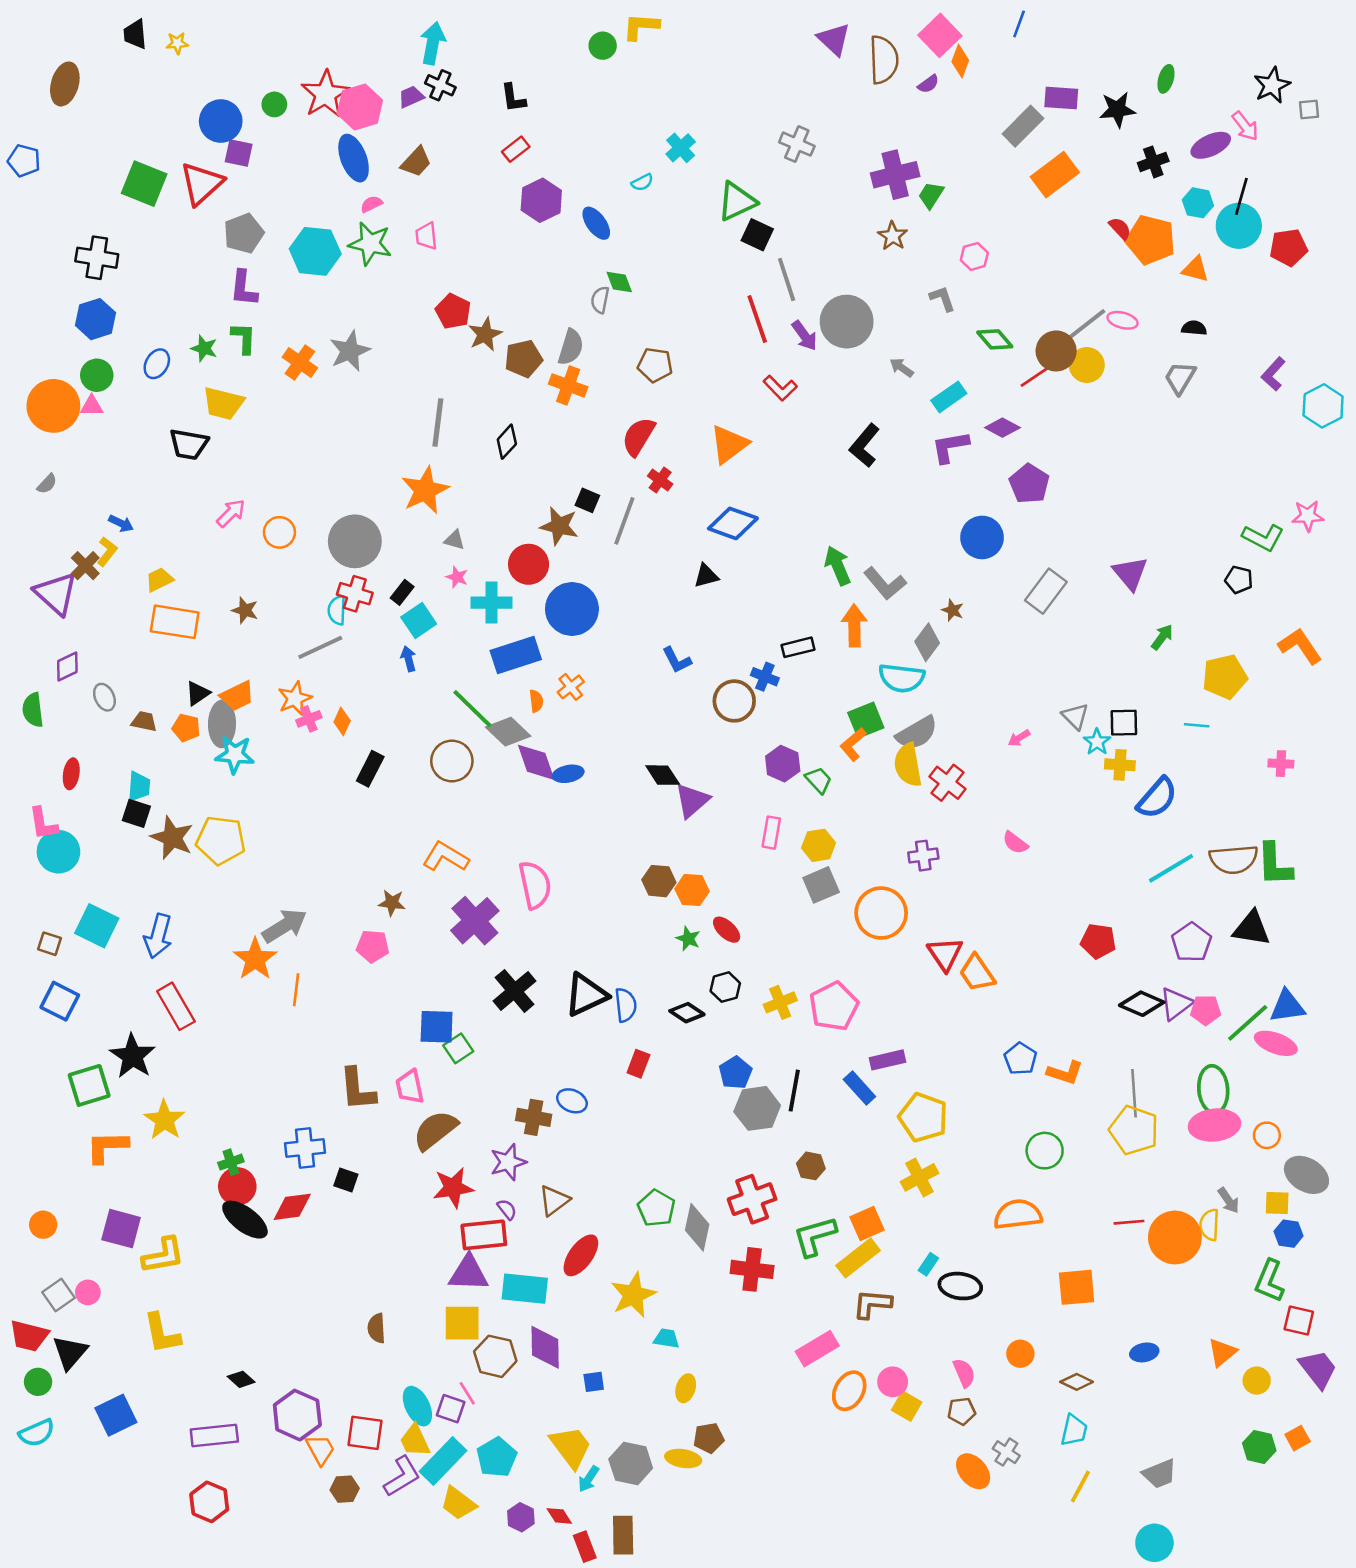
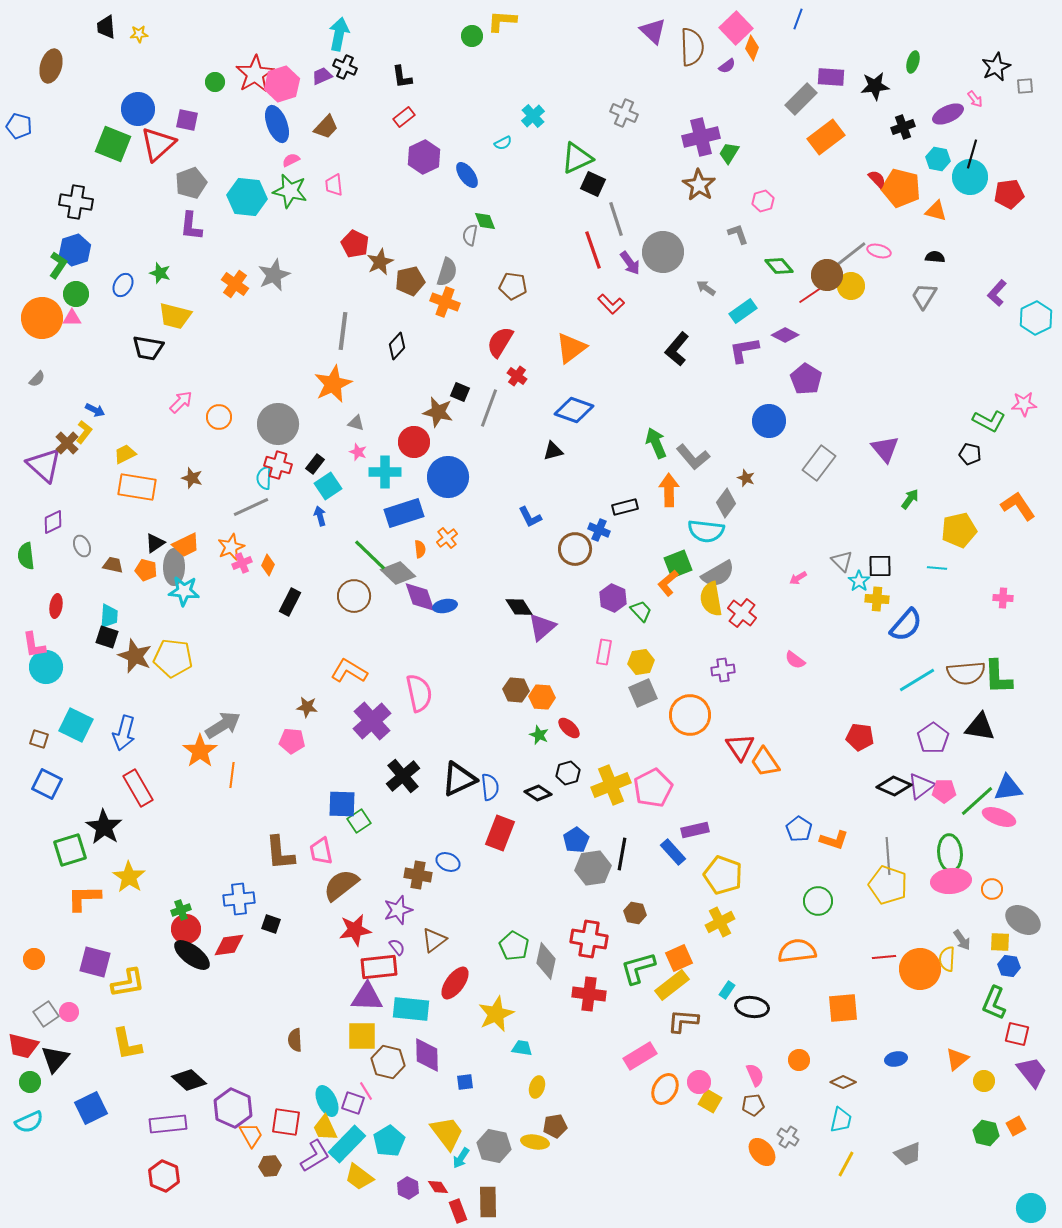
blue circle: (221, 121) -> (138, 109), moved
pink arrow: (1245, 126) -> (975, 99), size x0.7
brown star: (893, 236) -> (699, 185), size x1.4
green L-shape: (244, 338) -> (58, 265), moved, turned 32
yellow cross: (780, 1002) -> (611, 785), size x1.5
red rectangle: (638, 1064) -> (500, 833), size x1.6
red cross: (752, 1199) -> (589, 939), turned 30
black diamond: (241, 1379) -> (189, 1080), size x1.6
cyan circle: (1154, 1543) -> (1031, 1208), moved

